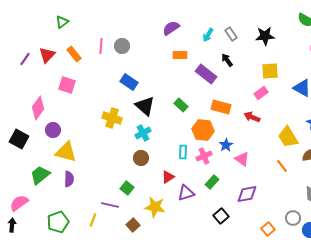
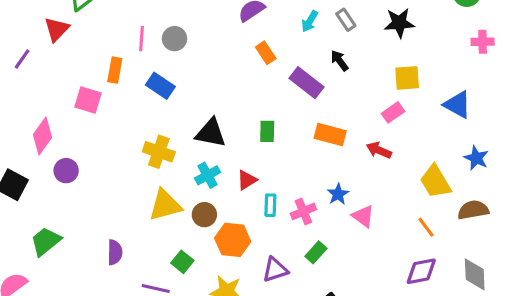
orange rectangle: (74, 54) -> (115, 70), moved, turned 49
red triangle: (47, 55) -> (57, 29), moved
orange rectangle: (180, 55) -> (266, 53), turned 56
blue rectangle: (129, 82) -> (160, 86), moved
green rectangle: (181, 105) -> (267, 131), turned 48
black triangle: (145, 106) -> (211, 133), turned -30
orange hexagon: (203, 130) -> (233, 240), moved
yellow triangle: (66, 152) -> (165, 205), moved, turned -30
red triangle: (168, 177) -> (247, 180), moved
purple semicircle: (69, 179) -> (115, 252), moved
purple diamond: (247, 194) -> (421, 271), moved

